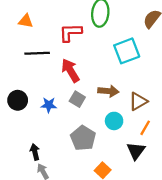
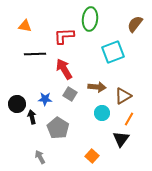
black circle: (18, 100) -> (17, 104), moved
gray pentagon: (83, 138) -> (58, 128), moved
black arrow: (35, 152) -> (32, 117), moved

